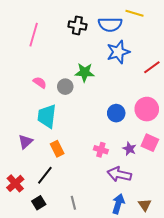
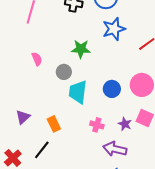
pink semicircle: (40, 83) -> (37, 59), turned 32
gray circle: (65, 87) -> (64, 72), moved
cyan trapezoid: (47, 116) -> (78, 92), moved

